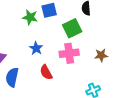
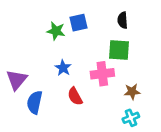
green square: (72, 28) -> (119, 50), moved, turned 30
brown star: (101, 55) -> (132, 92), moved

